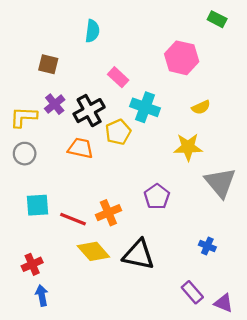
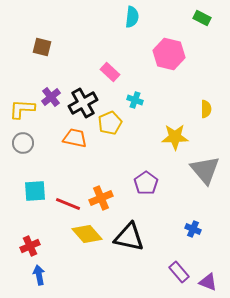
cyan semicircle: (92, 31) -> (132, 17), moved
brown square: (48, 64) -> (42, 47), moved
cyan cross: (145, 107) -> (135, 100), size x0.6
yellow semicircle: (201, 107) -> (206, 109), moved, turned -66

